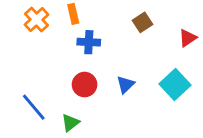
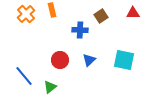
red triangle: (188, 38) -> (133, 13), moved, turned 32
blue cross: (89, 42) -> (80, 30), moved
cyan square: (175, 85) -> (124, 60), turned -35

